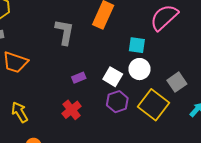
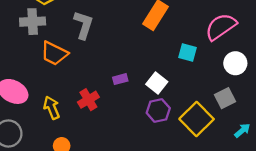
gray L-shape: (65, 32) -> (83, 25), moved
white circle: (139, 69) -> (235, 63), moved
red cross: (72, 110) -> (88, 100), moved

